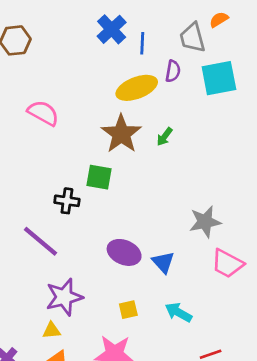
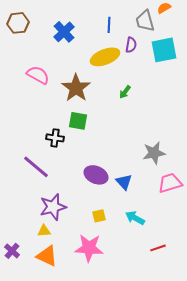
blue cross: (112, 29) -> (64, 32), moved
brown star: (121, 134) -> (76, 88), moved
pink trapezoid: (227, 264) -> (170, 183), turned 135

